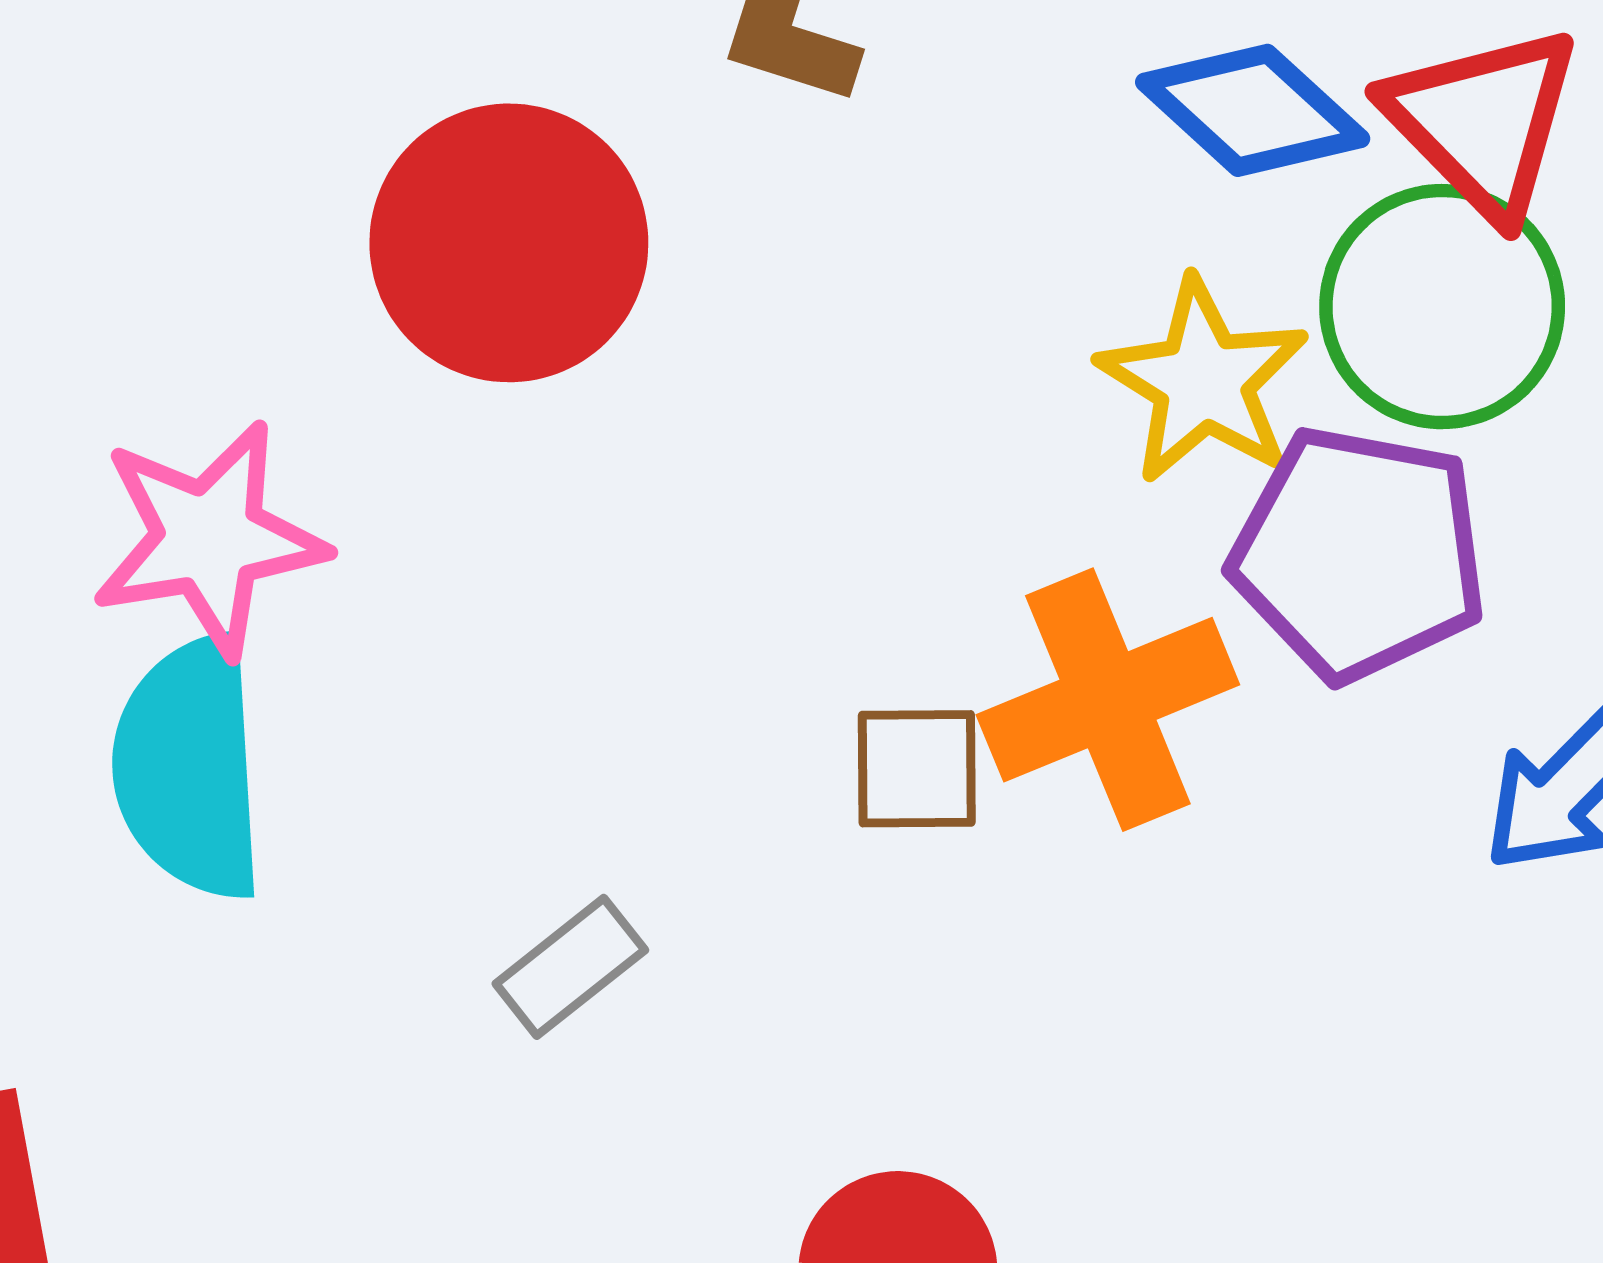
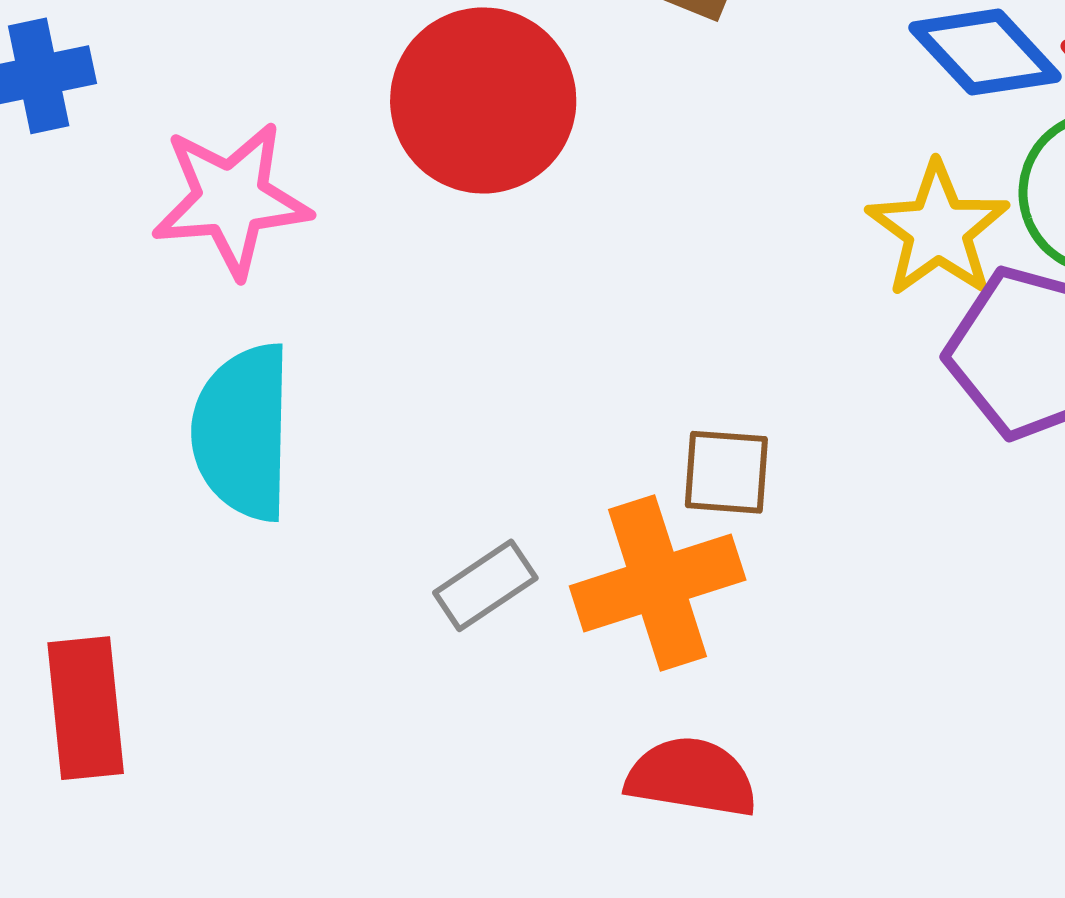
pink star: (209, 539) -> (231, 199), moved
orange cross: (1108, 700) -> (658, 583), moved

